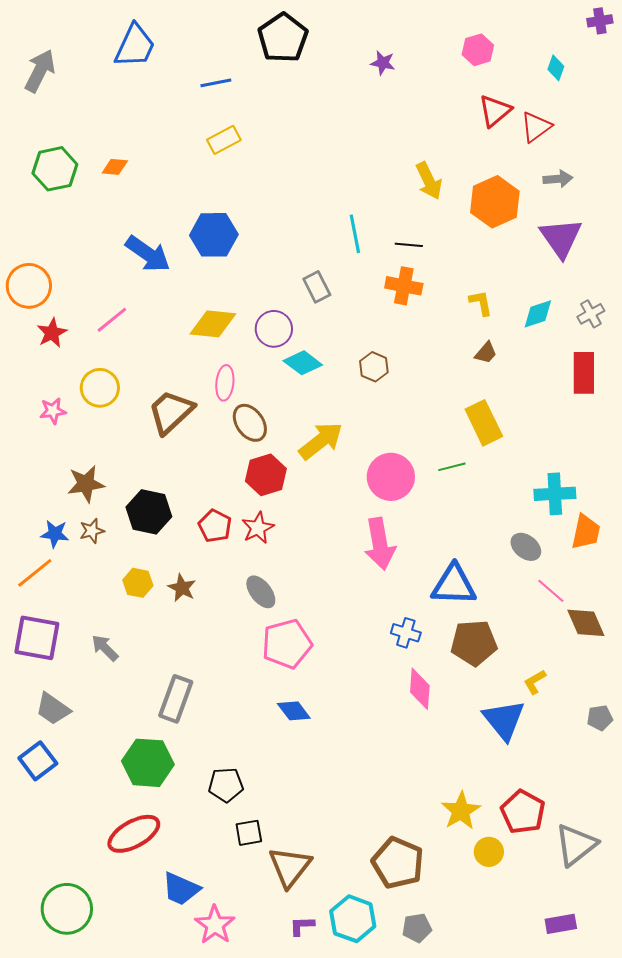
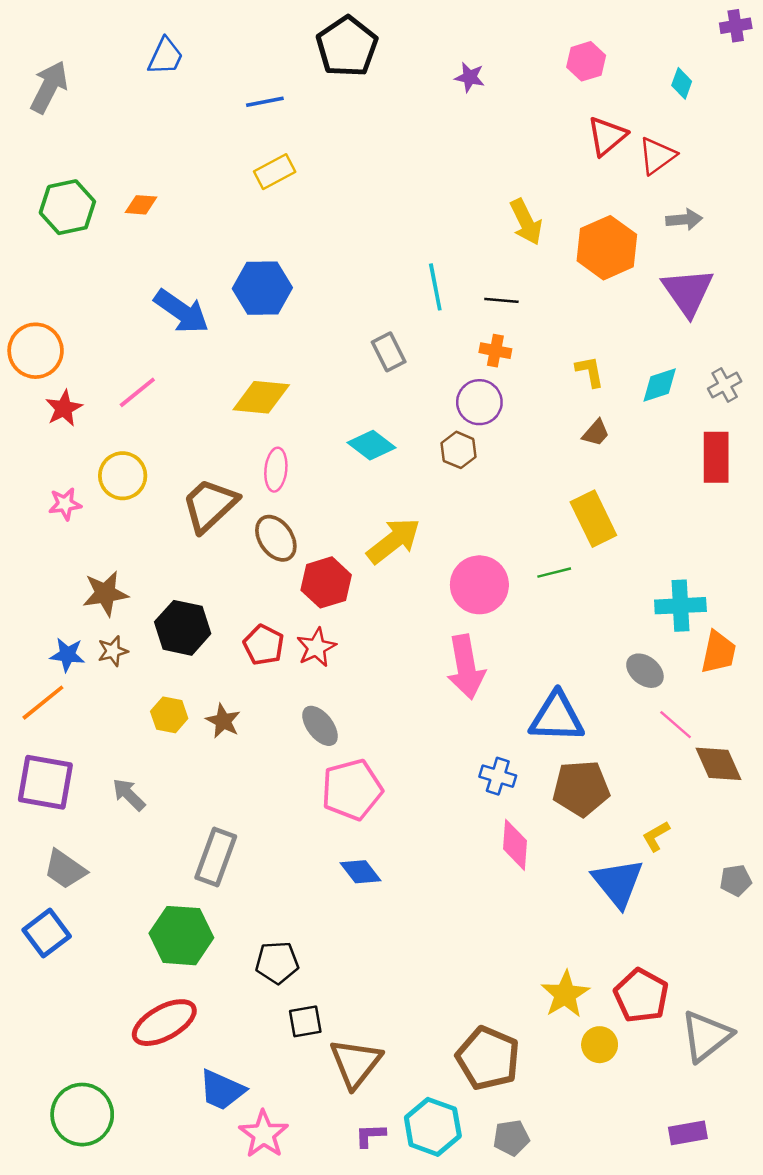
blue trapezoid: (135, 46) -> (166, 56), size x0.7
orange cross: (404, 286) -> (495, 351), size x0.7
purple circle: (274, 329) -> (479, 402), moved
brown ellipse: (250, 423) -> (276, 538), moved

